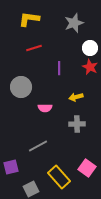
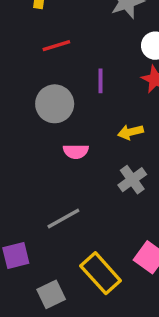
gray circle: (21, 87) -> (55, 104), moved
gray cross: (77, 124) -> (132, 180), turned -35

